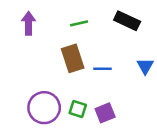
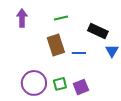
black rectangle: (127, 21) -> (98, 31), moved
green square: (78, 109) -> (60, 84), turned -32

